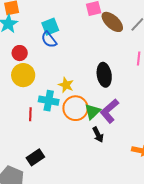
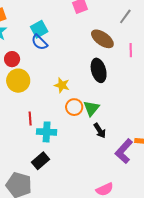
brown ellipse: (112, 22) -> (102, 39), moved
cyan cross: (49, 101) -> (47, 132), moved
orange circle: (75, 108) -> (74, 107), size x0.7
purple L-shape: (109, 111) -> (124, 151), moved

